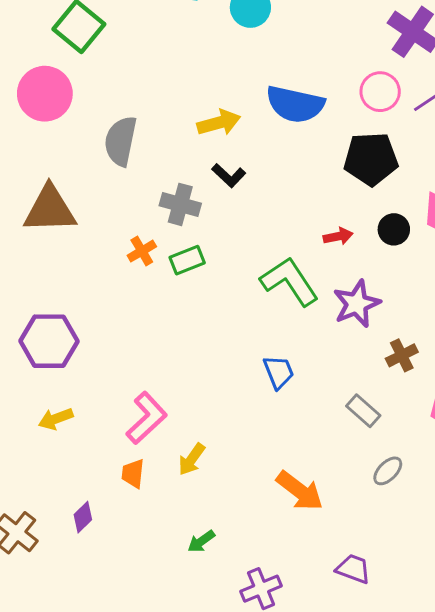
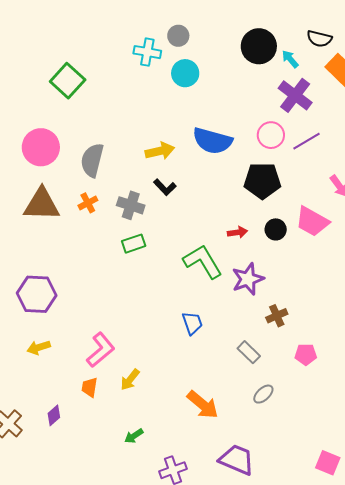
pink circle: (45, 94) -> (41, 147), moved
orange cross: (142, 251) -> (88, 203), moved
purple trapezoid: (353, 569) -> (237, 460), size x1.5

